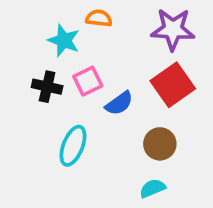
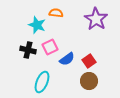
purple star: (173, 29) -> (96, 19), turned 30
red square: (173, 85) -> (89, 61), moved, size x0.6

